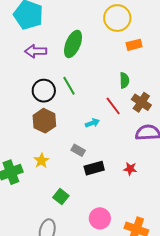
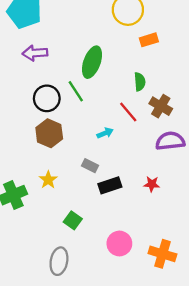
green ellipse: (73, 44) -> (92, 62), moved

